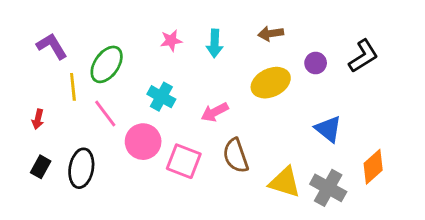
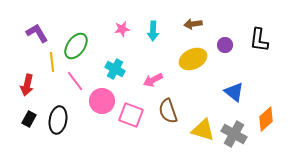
black L-shape: (363, 56) -> (259, 40), turned 130
red arrow: (38, 119) -> (27, 85), size x1.5

